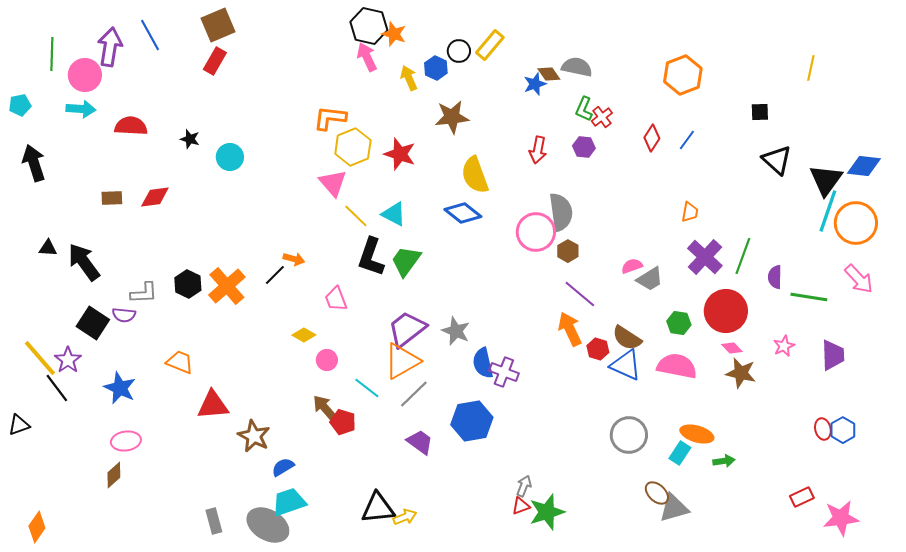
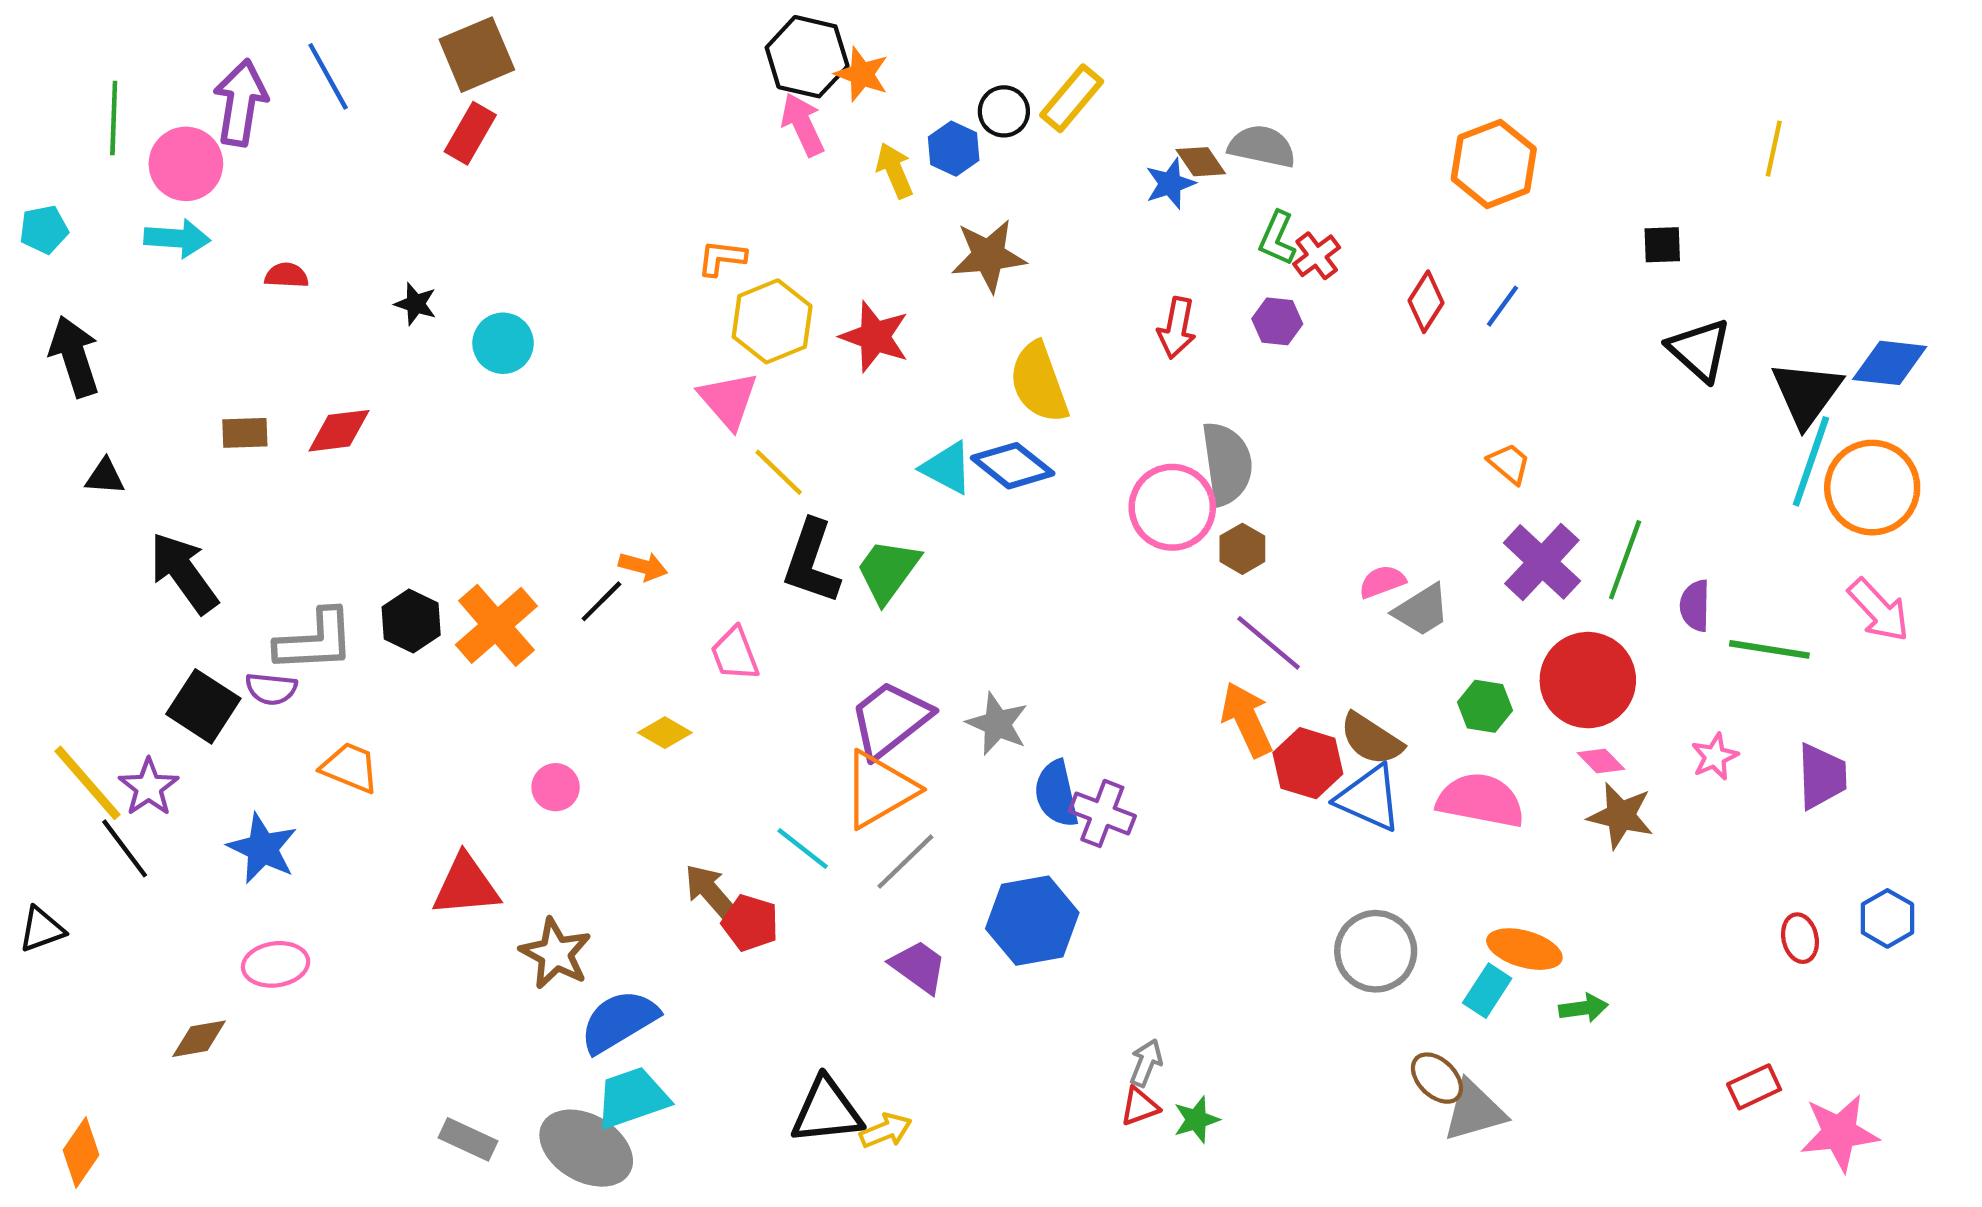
orange L-shape: (330, 118) -> (722, 258), size x0.7
red semicircle: (131, 126) -> (287, 275), size x0.6
orange trapezoid: (690, 212) -> (1509, 464), turned -60
cyan triangle: (394, 214) -> (947, 468), moved
black triangle: (48, 248) -> (105, 477), moved
gray L-shape: (144, 293) -> (315, 641), size x1.4
red hexagon: (598, 349) -> (1308, 763), size x1.4
pink circle: (327, 360) -> (556, 787), moved
orange trapezoid: (180, 362) -> (350, 768), moved
blue hexagon: (843, 430) -> (1887, 918), moved
blue semicircle: (283, 467) -> (619, 1021), size x1.6
brown diamond: (114, 475) -> (199, 1039), moved, turned 32
green star: (547, 512) -> (1196, 1120), size x0.6
gray rectangle: (214, 521) -> (468, 1139), turned -50

